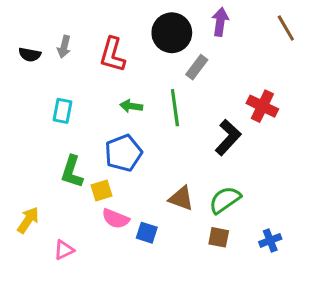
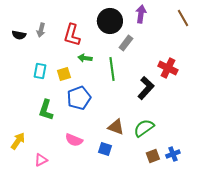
green arrow: (131, 106) -> (85, 58), moved
yellow square: (102, 190) -> (64, 74), moved
blue square: (147, 233) -> (105, 149), moved
brown square: (219, 237) -> (153, 156), moved, turned -32

